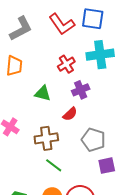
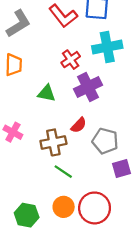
purple cross: (81, 90) -> (88, 87), size x1.4
red semicircle: (70, 114) -> (79, 125), moved

